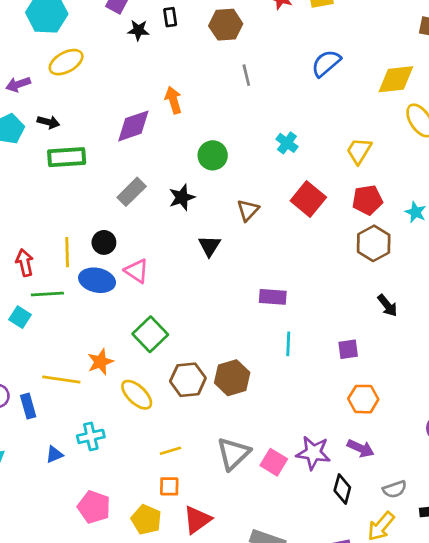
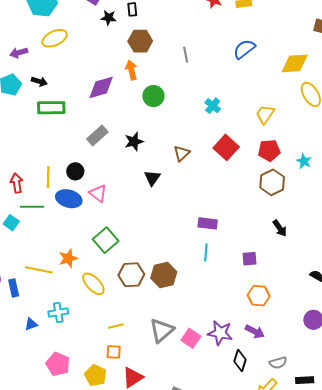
brown hexagon: (226, 25) -> (140, 41), moved
green circle: (213, 155) -> (153, 96), moved
purple rectangle: (273, 297) -> (208, 223), moved

